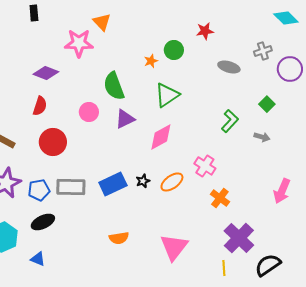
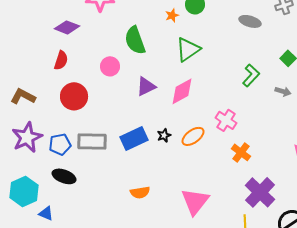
purple triangle: (125, 119) -> (146, 86), moved
black ellipse: (43, 222) -> (64, 176), turned 45
blue triangle: (38, 259) -> (46, 213), moved

